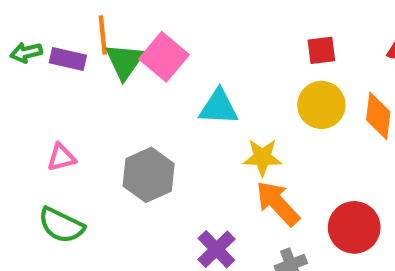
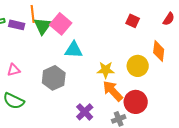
red square: (321, 50) -> (133, 21), turned 32
yellow circle: (321, 105) -> (138, 66), moved
cyan triangle: (219, 107) -> (74, 50), moved
red circle: (354, 227) -> (136, 102), moved

